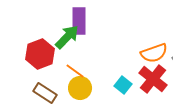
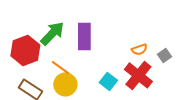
purple rectangle: (79, 21) -> (84, 36), moved
orange semicircle: (154, 53) -> (139, 49), size x0.6

